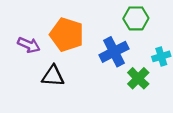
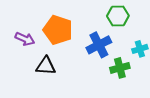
green cross: (138, 78) -> (120, 68), turned 30

